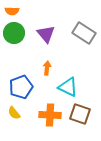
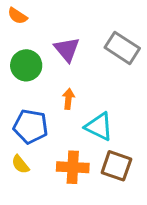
orange semicircle: (12, 11) -> (17, 16), turned 32
green circle: (14, 33) -> (26, 65), moved
blue pentagon: (21, 87) -> (31, 127), turned 30

